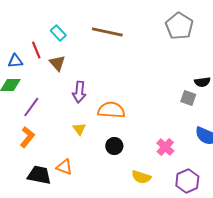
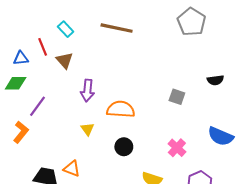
gray square: (188, 98) -> (177, 97), moved
orange L-shape: (27, 137) -> (21, 132), moved

